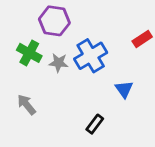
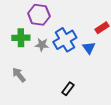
green cross: (29, 53) -> (21, 38), turned -30
blue triangle: (124, 89) -> (89, 48), moved

